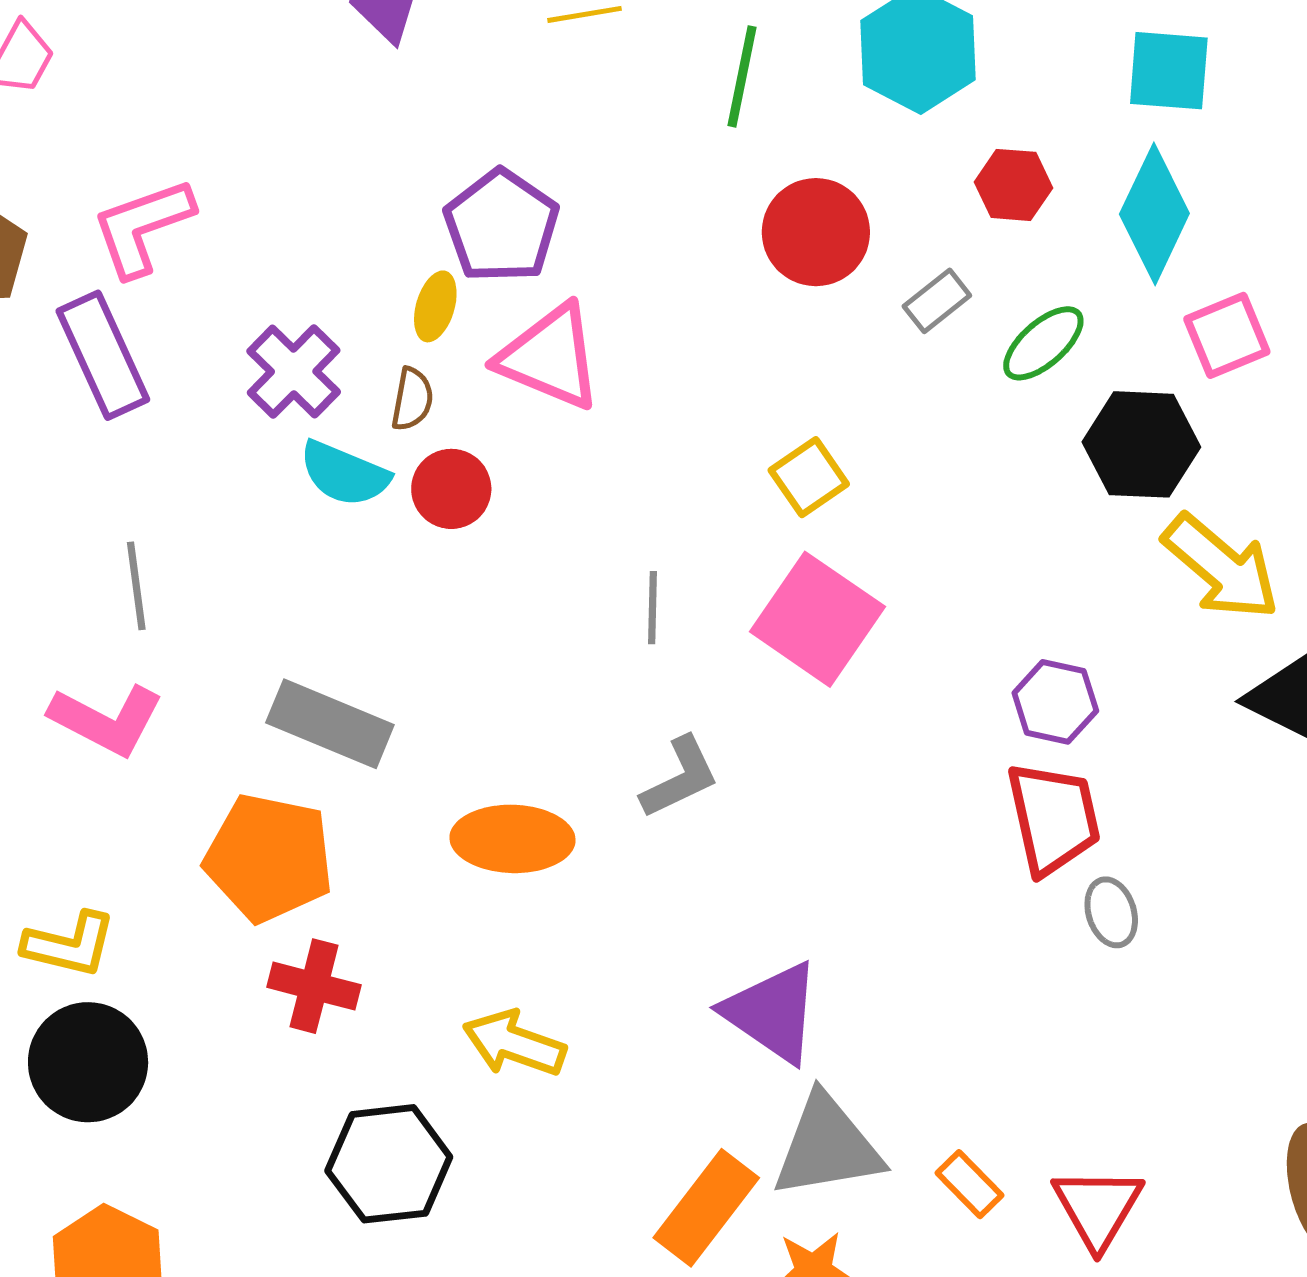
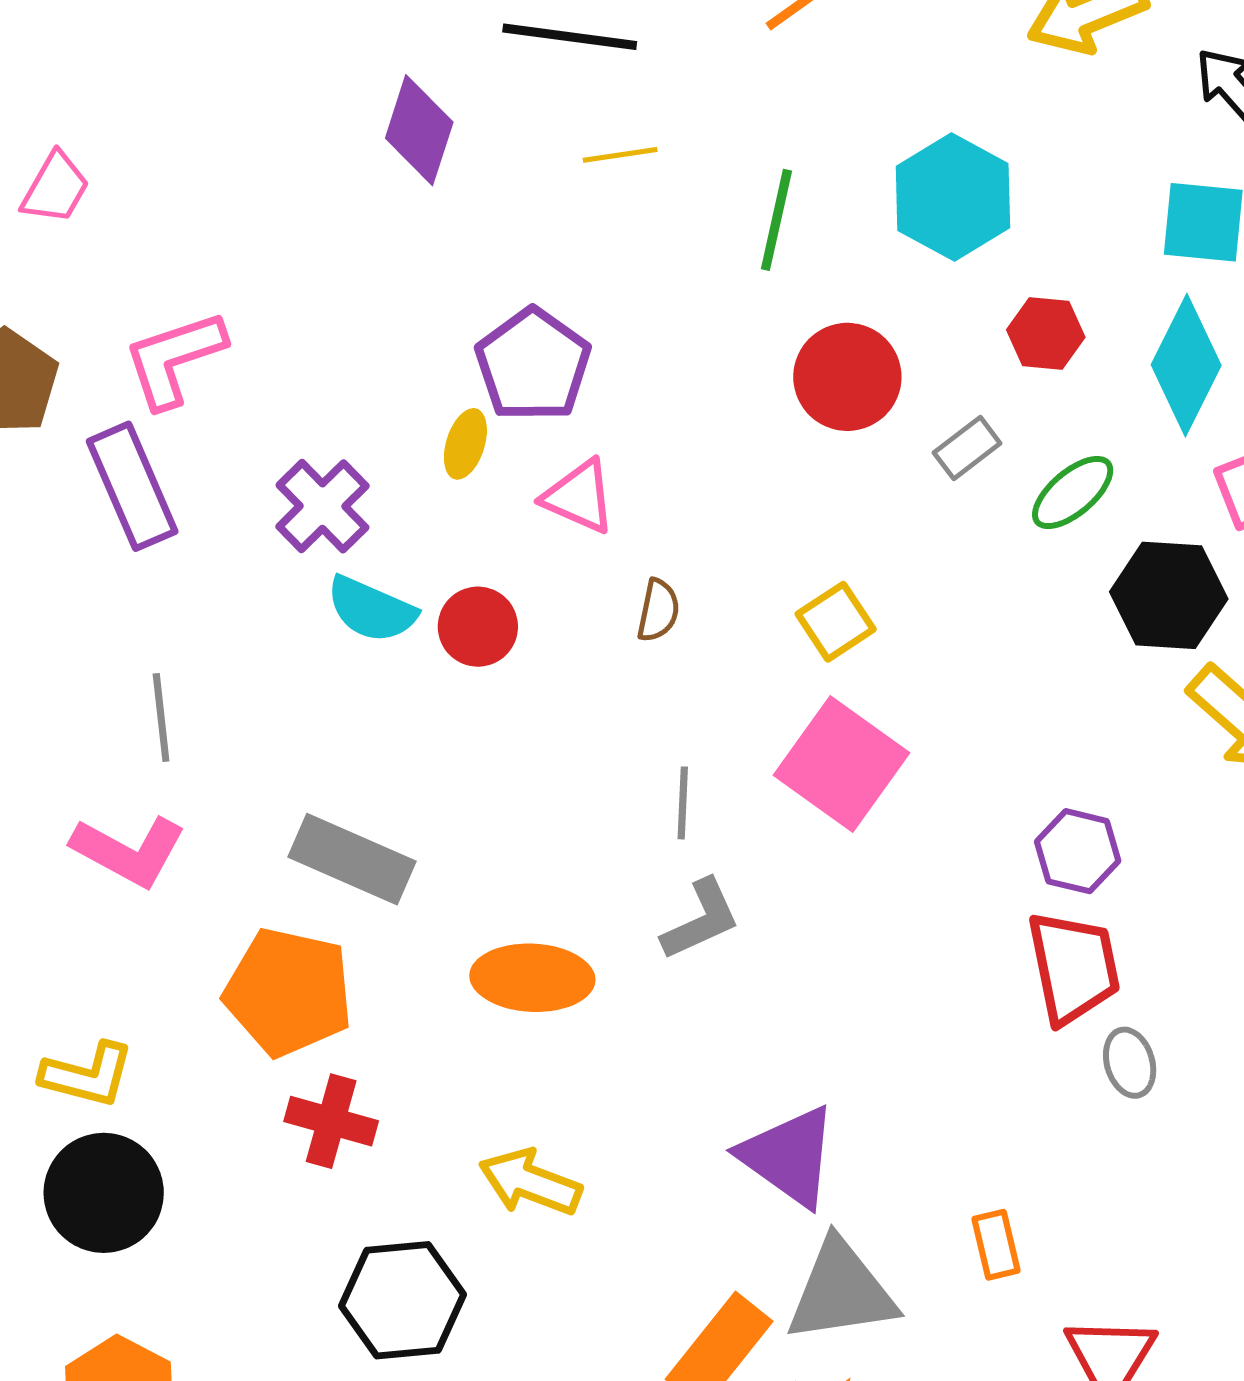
pink triangle: (550, 357) -> (579, 497), size x0.7
brown semicircle: (412, 399) -> (658, 610), moved
gray line: (653, 608) -> (683, 803), moved
orange rectangle: (969, 1184) -> (996, 1245), moved, turned 30

